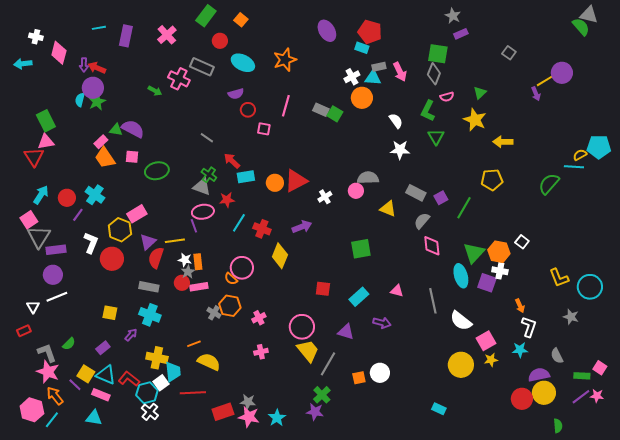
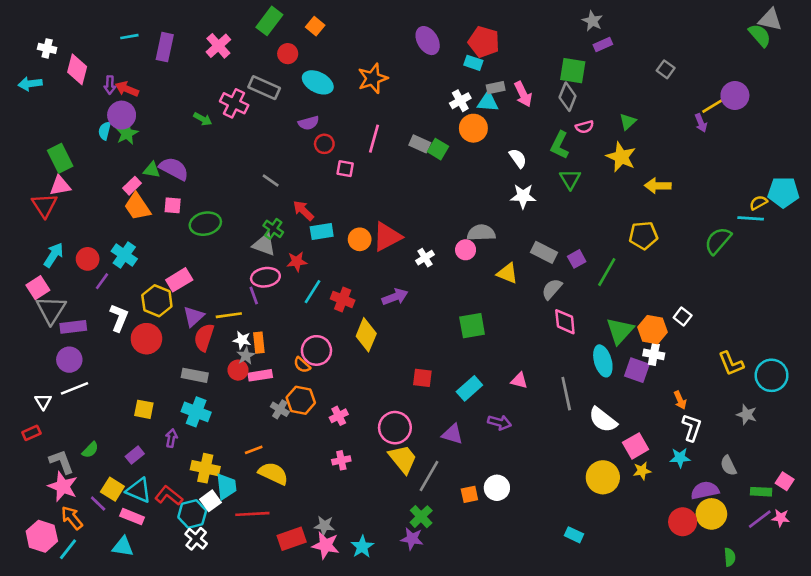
purple arrow: (131, 335) -> (171, 438), turned -32

